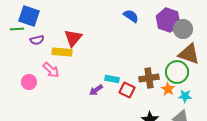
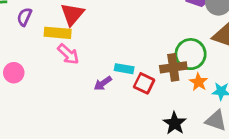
purple semicircle: (37, 40) -> (24, 17), turned 128
pink arrow: (51, 70) -> (68, 54), moved
green circle: (177, 72) -> (191, 54), moved

